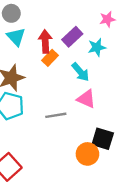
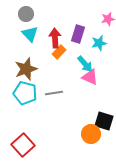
purple rectangle: (72, 37) -> (78, 34), turned -30
pink triangle: (86, 99) -> (90, 77), moved
gray line: (56, 115) -> (54, 93), moved

